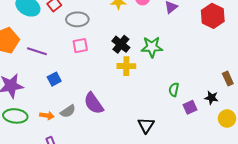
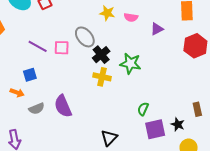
gray ellipse: (77, 19) -> (85, 37), moved, turned 40
purple line: (37, 51) -> (38, 46), moved
purple square: (190, 107) -> (155, 129), size x1.5
orange arrow: (47, 116) -> (17, 93), moved

